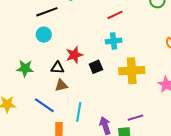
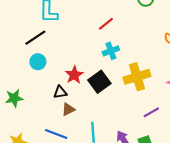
black square: (96, 67) -> (99, 82), size x1.5
green star: (25, 68) -> (14, 98), moved
purple line: (135, 118) -> (151, 112), moved

